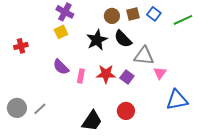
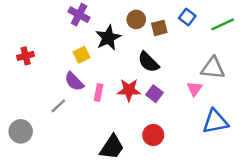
brown square: (133, 14) -> (159, 28), moved
yellow square: (61, 32) -> (81, 55), moved
black semicircle: (123, 39) -> (148, 62), moved
black star: (97, 40) -> (108, 38), moved
gray triangle: (144, 56) -> (213, 68), moved
gray line: (40, 109) -> (58, 106), moved

